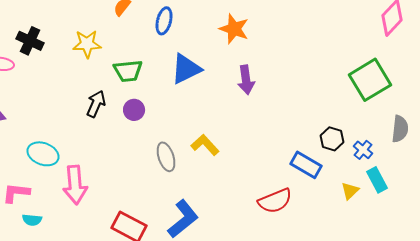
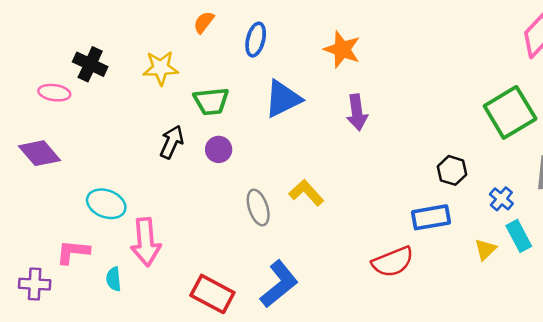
black hexagon: (332, 139) -> (452, 170), moved
blue rectangle: (306, 165) -> (431, 217), turned -40
cyan semicircle: (32, 220) -> (114, 279), moved, turned 78

